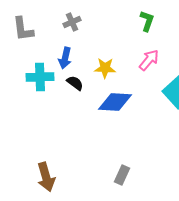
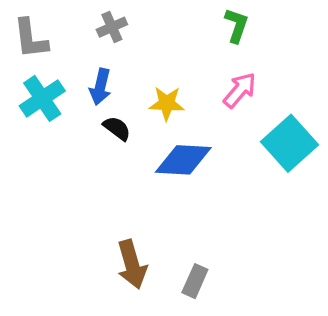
cyan cross: (40, 77) -> (42, 98), moved, turned -32
brown arrow: (46, 177) -> (132, 264), moved

